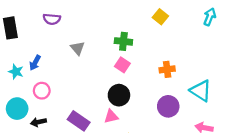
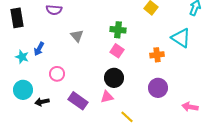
pink circle: (42, 91) -> (57, 74), moved
cyan triangle: (201, 91) -> (181, 38), moved

